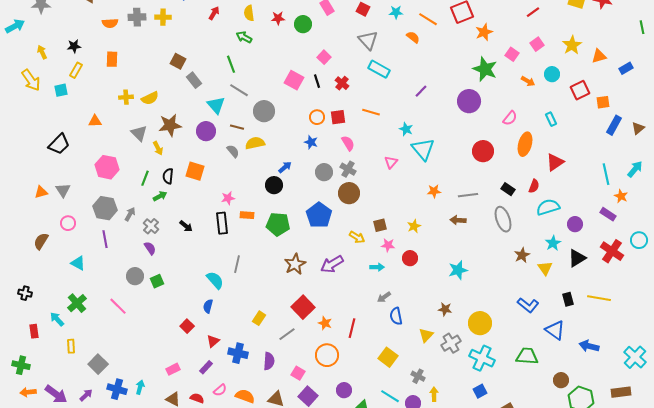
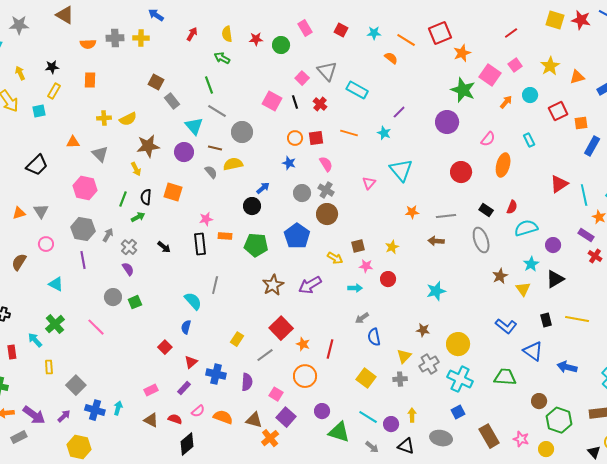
gray triangle: (368, 40) -> (327, 71), moved
pink square: (512, 54) -> (490, 75), size x1.5
orange arrow: (528, 81) -> (506, 102), turned -80
cyan star: (406, 129) -> (384, 133), moved
gray triangle: (139, 133) -> (100, 154), moved
red triangle: (555, 162) -> (559, 184), moved
red cross: (612, 251) -> (595, 256), moved, size x0.6
gray cross: (418, 376) -> (400, 379), moved, turned -32

